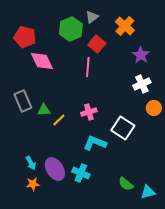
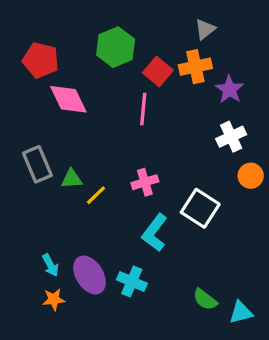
gray triangle: (92, 17) -> (205, 29), moved
orange cross: (125, 26) -> (195, 67), moved, turned 36
cyan L-shape: (95, 143) -> (155, 233), turned -75

